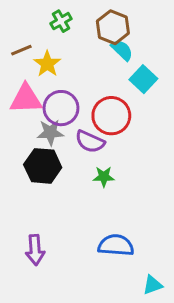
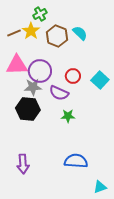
brown hexagon: (113, 27) -> (57, 36), moved
yellow star: (47, 64) -> (31, 31), moved
cyan square: (143, 79) -> (100, 80), moved
red circle: (111, 116) -> (73, 76), size x0.6

